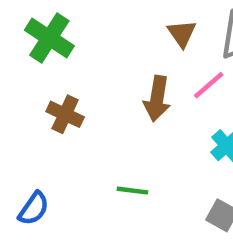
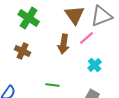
brown triangle: (182, 34) -> (75, 15), size x1.5
green cross: (49, 38) -> (29, 18), moved

